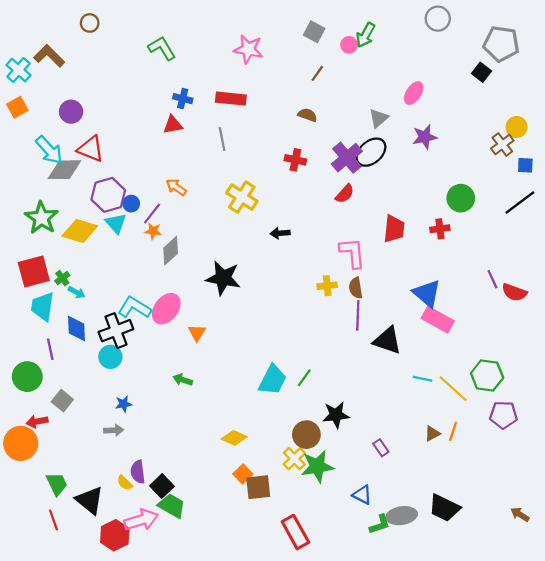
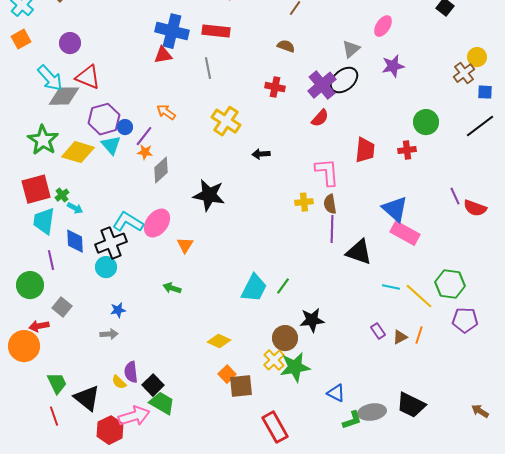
blue cross: (183, 99) -> (172, 31), size x1.8
purple rectangle: (381, 448) -> (378, 331), moved

